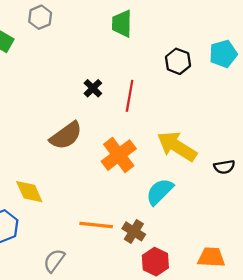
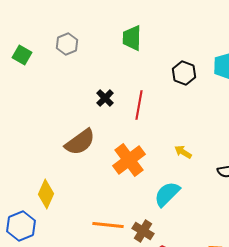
gray hexagon: (40, 17) -> (67, 44), moved
yellow arrow: (177, 146) -> (183, 152), size x0.5
yellow diamond: (29, 192) -> (46, 194), turned 48

